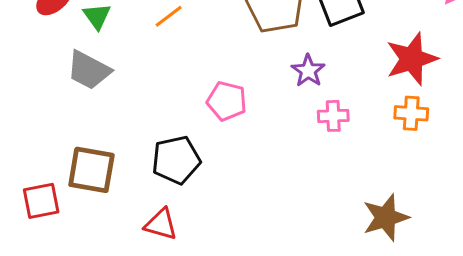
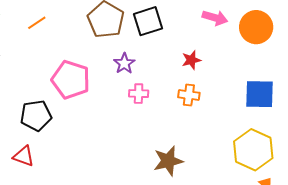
red star: (412, 59) -> (191, 60), size x0.6
pink pentagon: (227, 101) -> (71, 80), size x1.5

